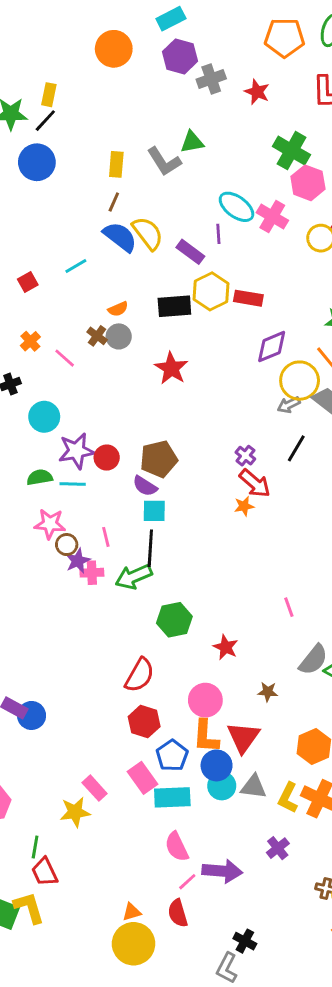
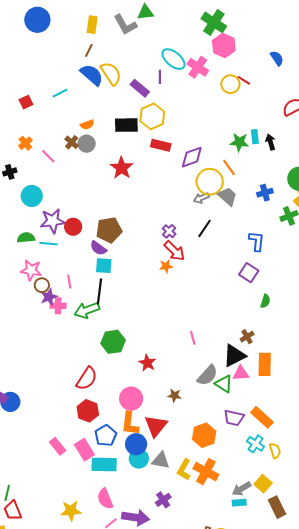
red rectangle: (248, 298) -> (161, 145), moved
pink rectangle: (95, 788) -> (58, 446), moved
yellow star: (75, 812) -> (71, 511), moved
purple cross: (278, 848) -> (163, 500), moved

